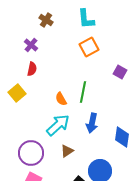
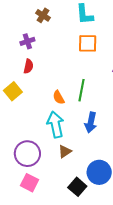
purple cross: (31, 45) -> (27, 41), turned 32
orange square: (89, 47) -> (88, 43), turned 30
cyan arrow: (58, 125) -> (55, 125), turned -60

